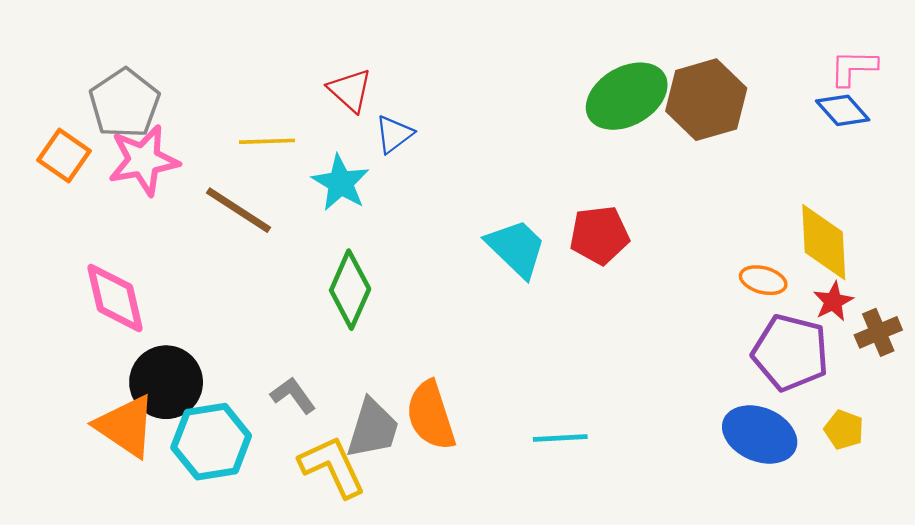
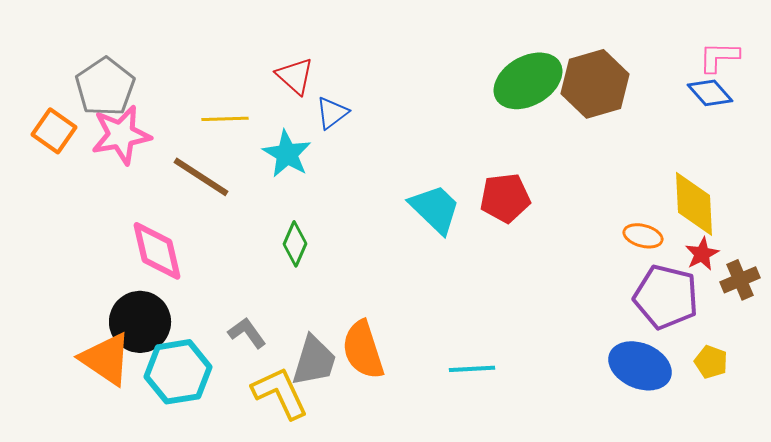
green diamond: (350, 290) -> (295, 244), size x0.7
pink diamond: (115, 298) -> (157, 251), moved

